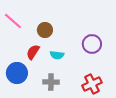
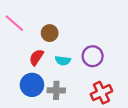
purple circle: (92, 44) -> (93, 56), moved
blue circle: (17, 73) -> (32, 85), moved

